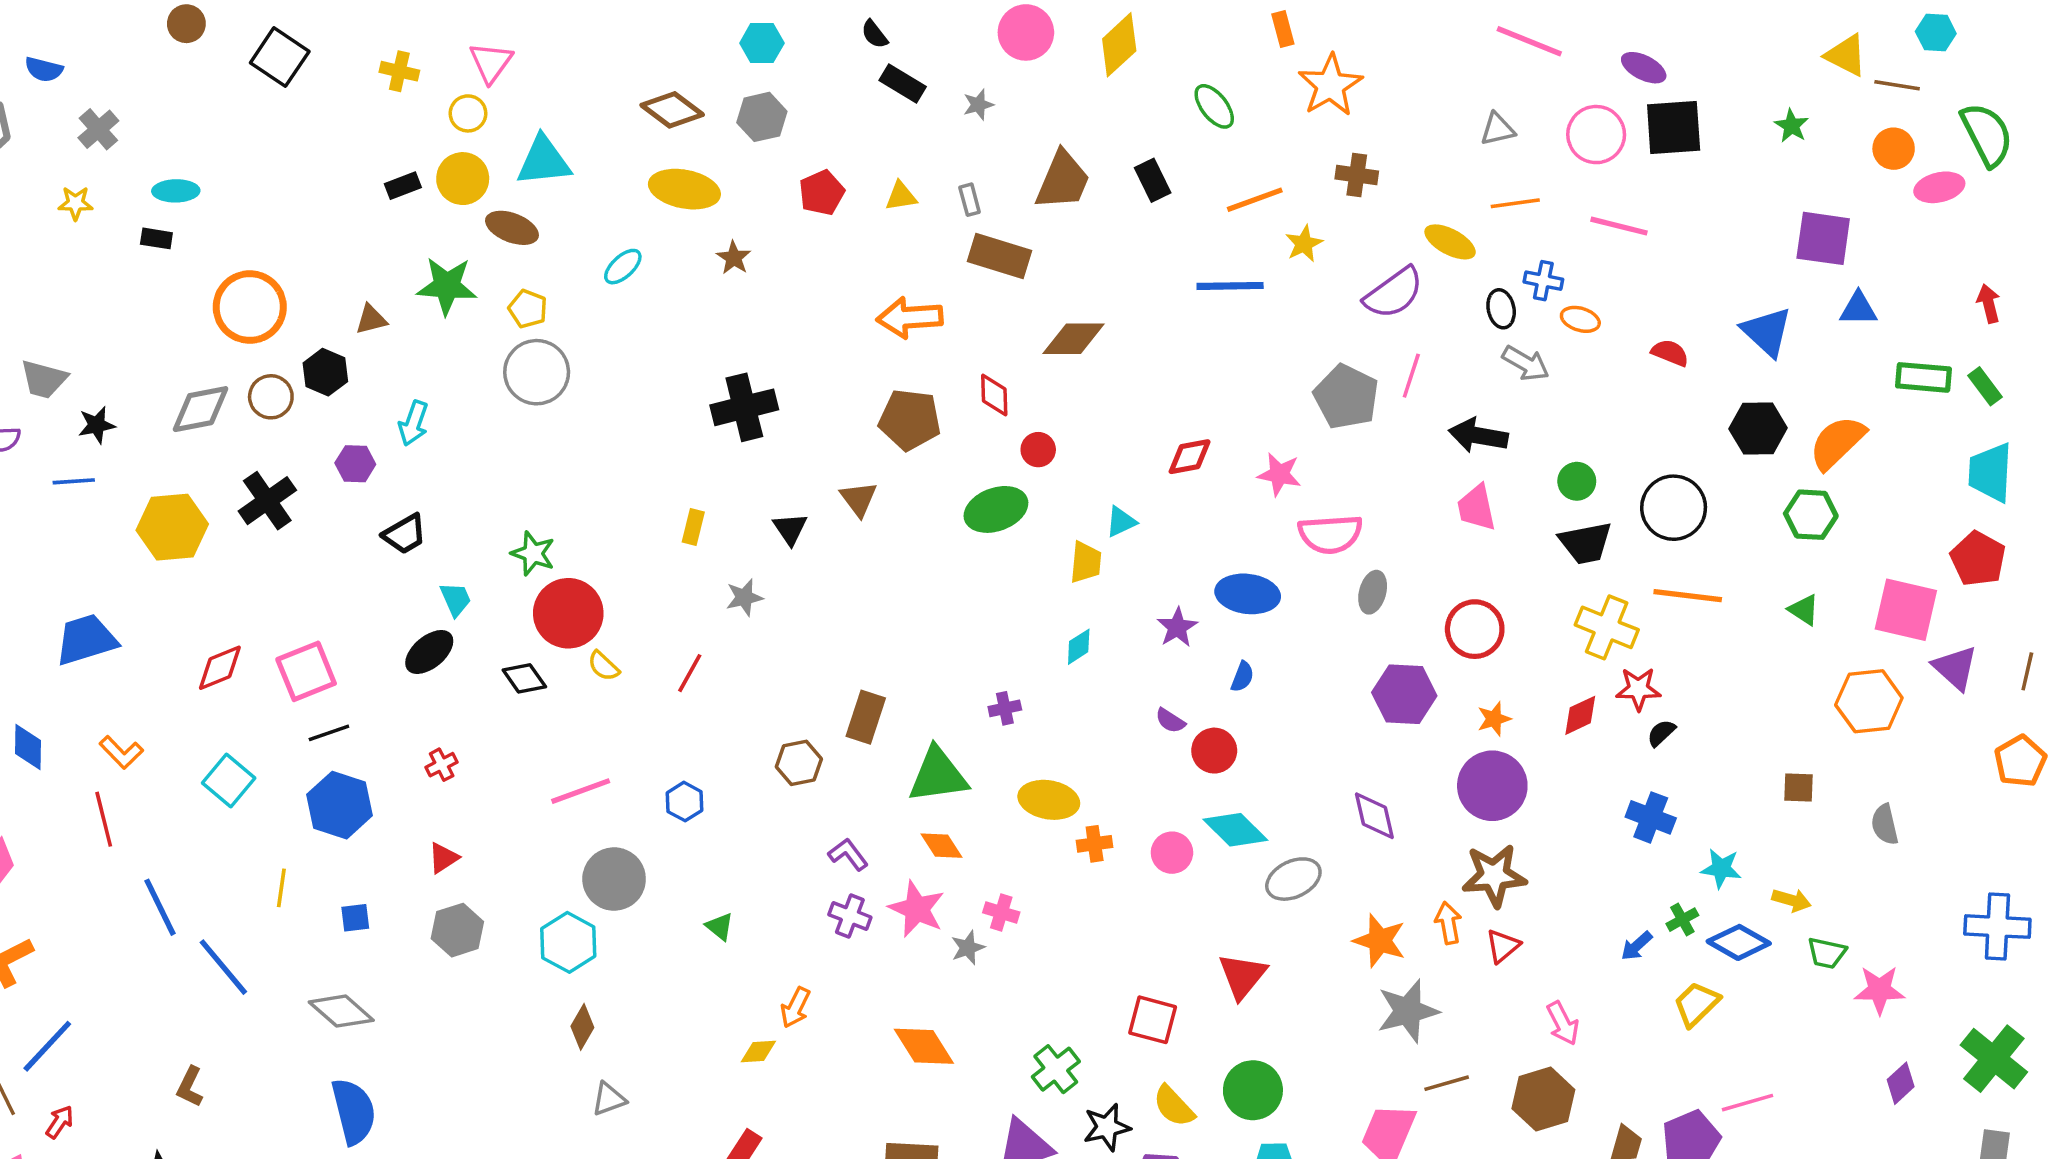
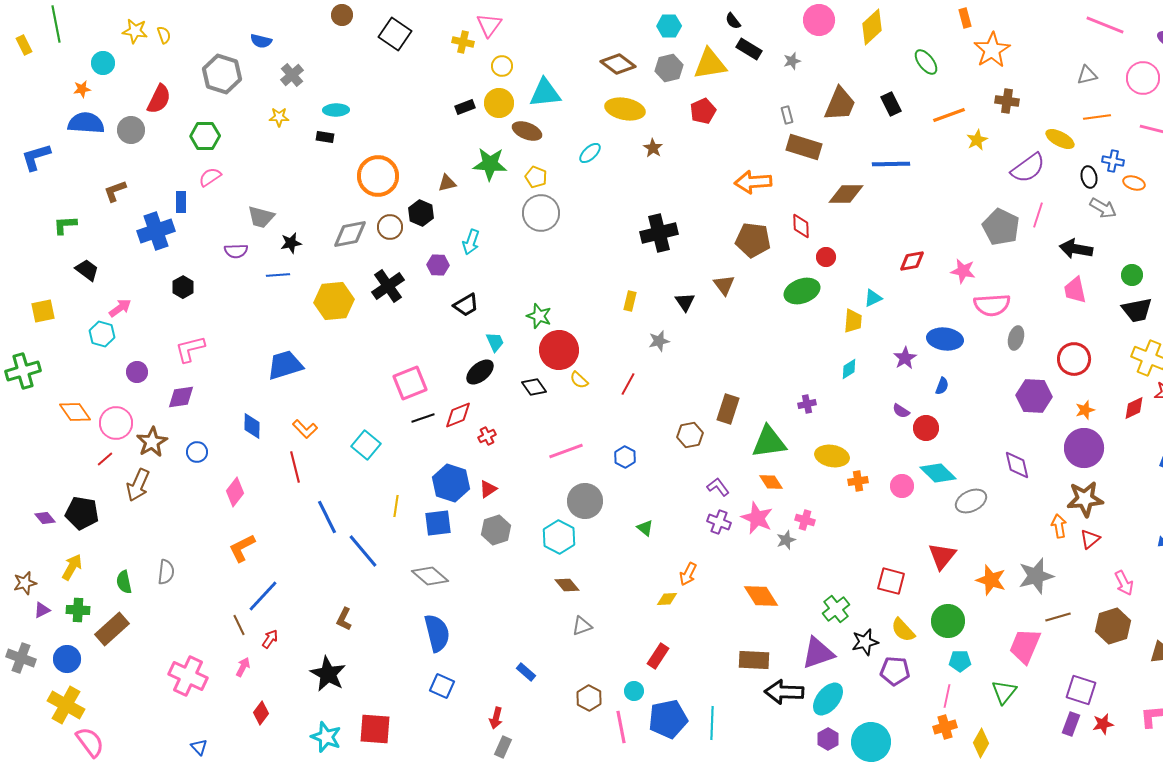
pink triangle: (491, 62) -> (489, 25), moved
yellow triangle: (901, 196) -> (710, 64), moved, size x1.8
blue line: (1230, 286) -> (891, 164), moved
red diamond: (220, 668) -> (458, 415), moved
blue hexagon: (339, 805) -> (451, 483), moved
blue square: (355, 918) -> (438, 523), size x1.6
orange star: (1380, 941) -> (991, 580), moved
brown diamond: (582, 1027) -> (567, 585), turned -70

